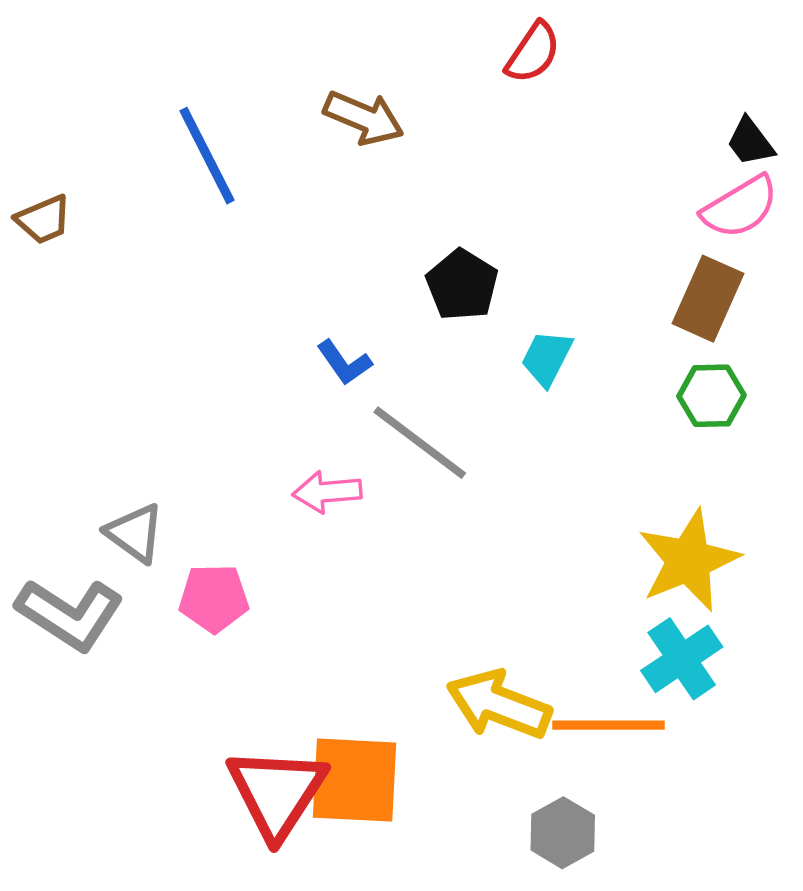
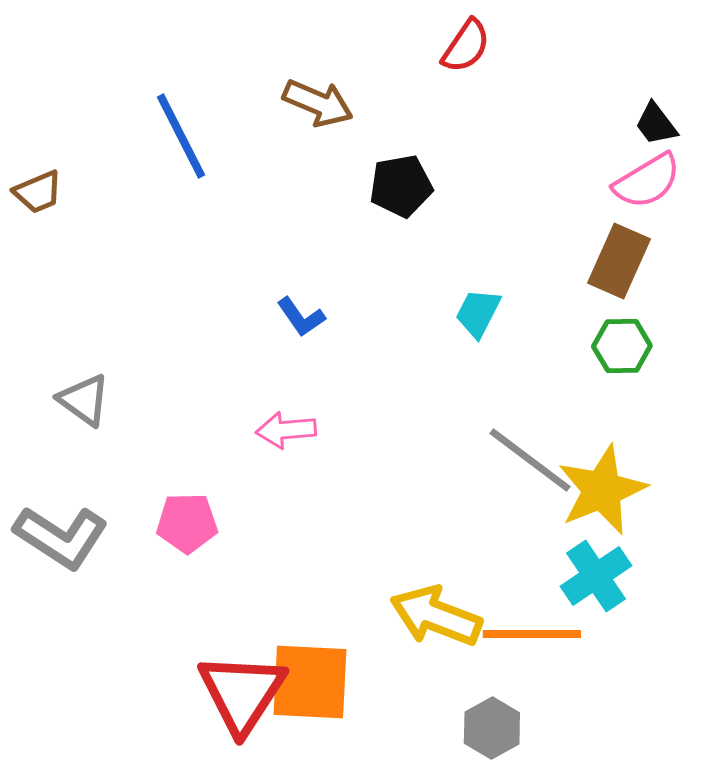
black pentagon: (462, 285) -> (401, 186), moved, turned 30
gray line: (420, 443) -> (530, 460), moved
gray triangle: (135, 533) -> (84, 400), moved

